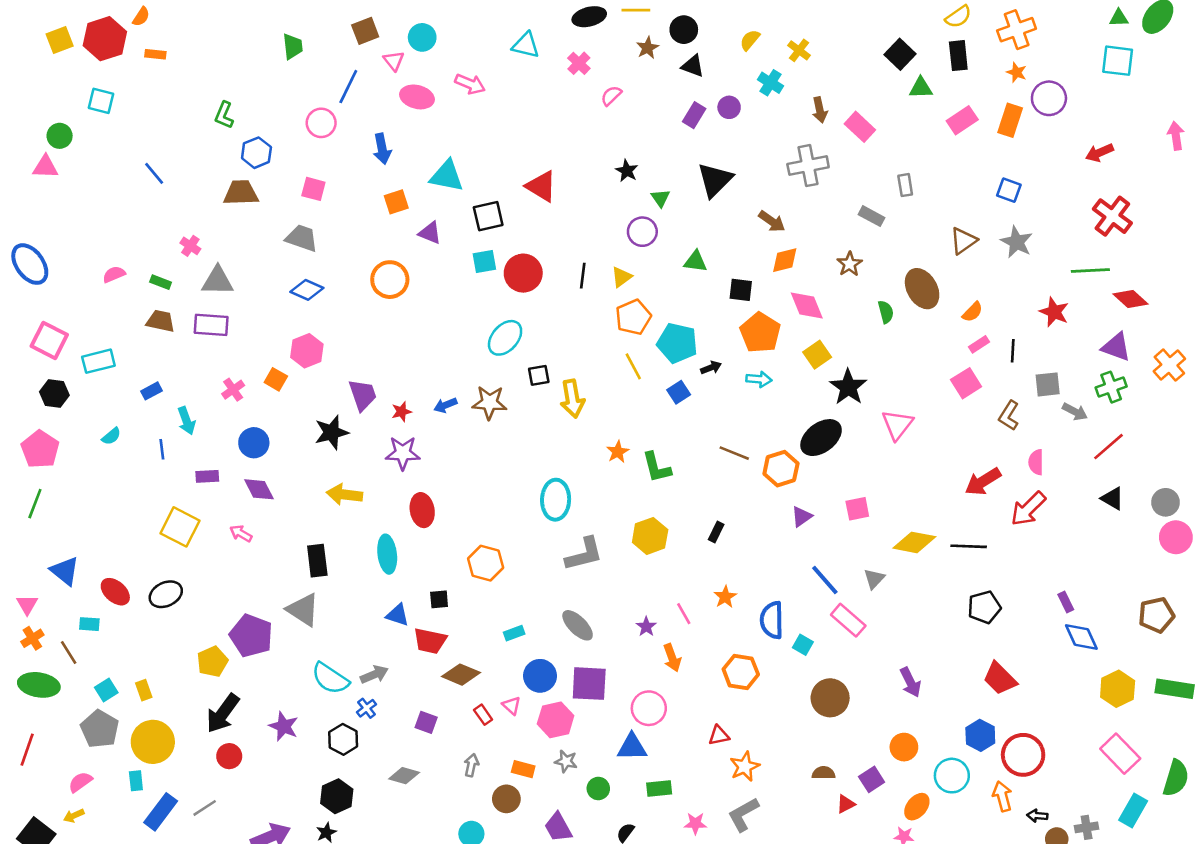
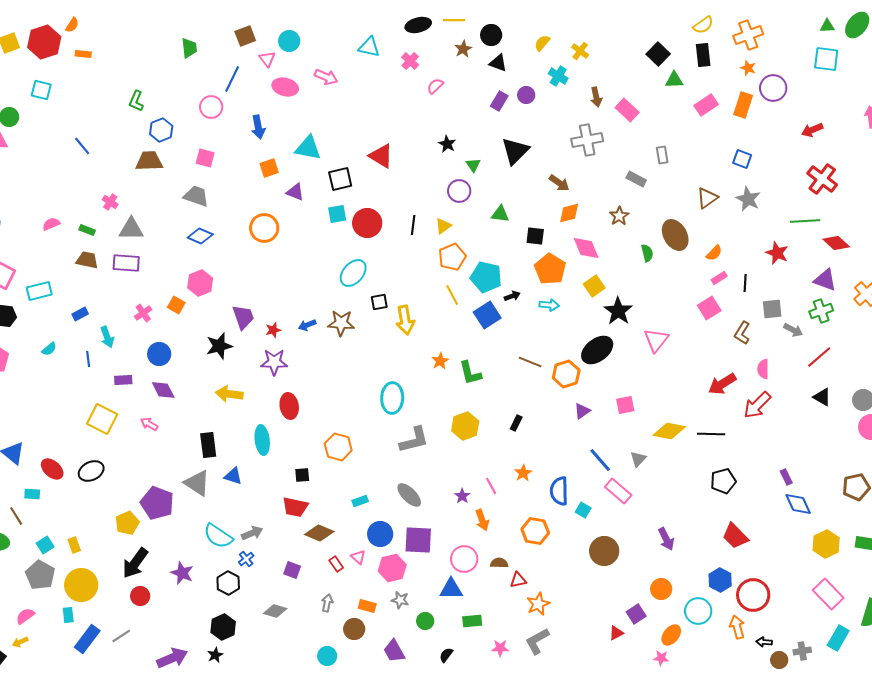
blue square: (679, 392) -> (487, 315), size x1.5
blue triangle: (398, 615) -> (233, 476), moved
brown semicircle: (824, 773) -> (499, 563), moved

